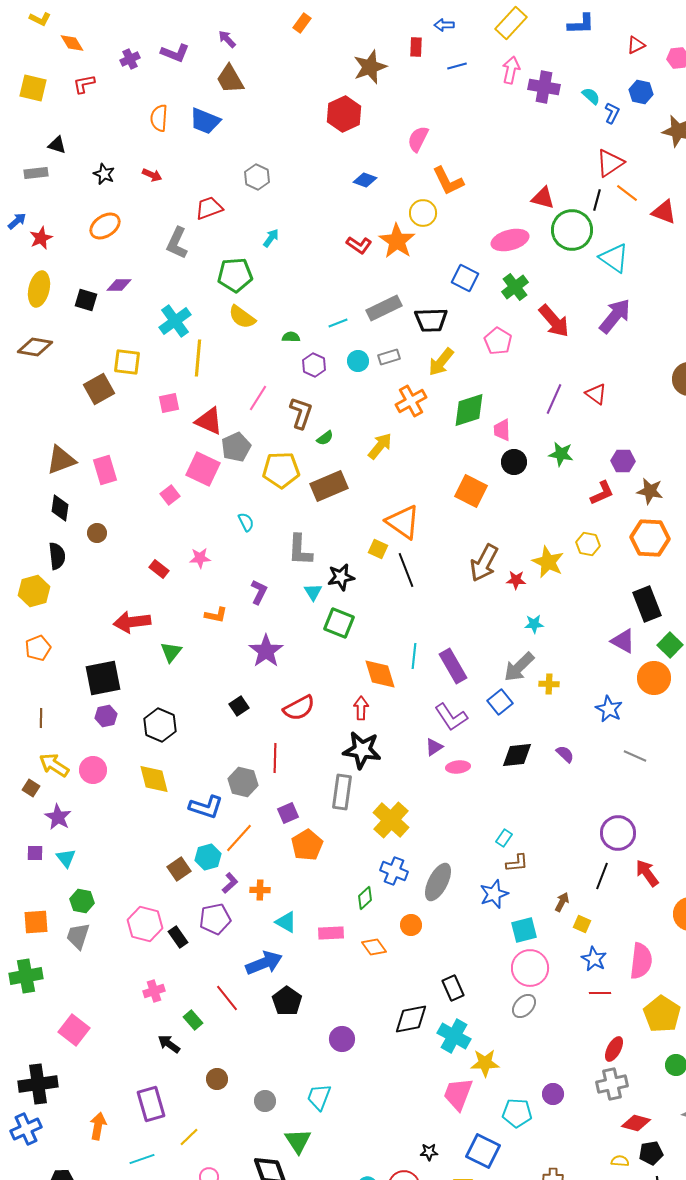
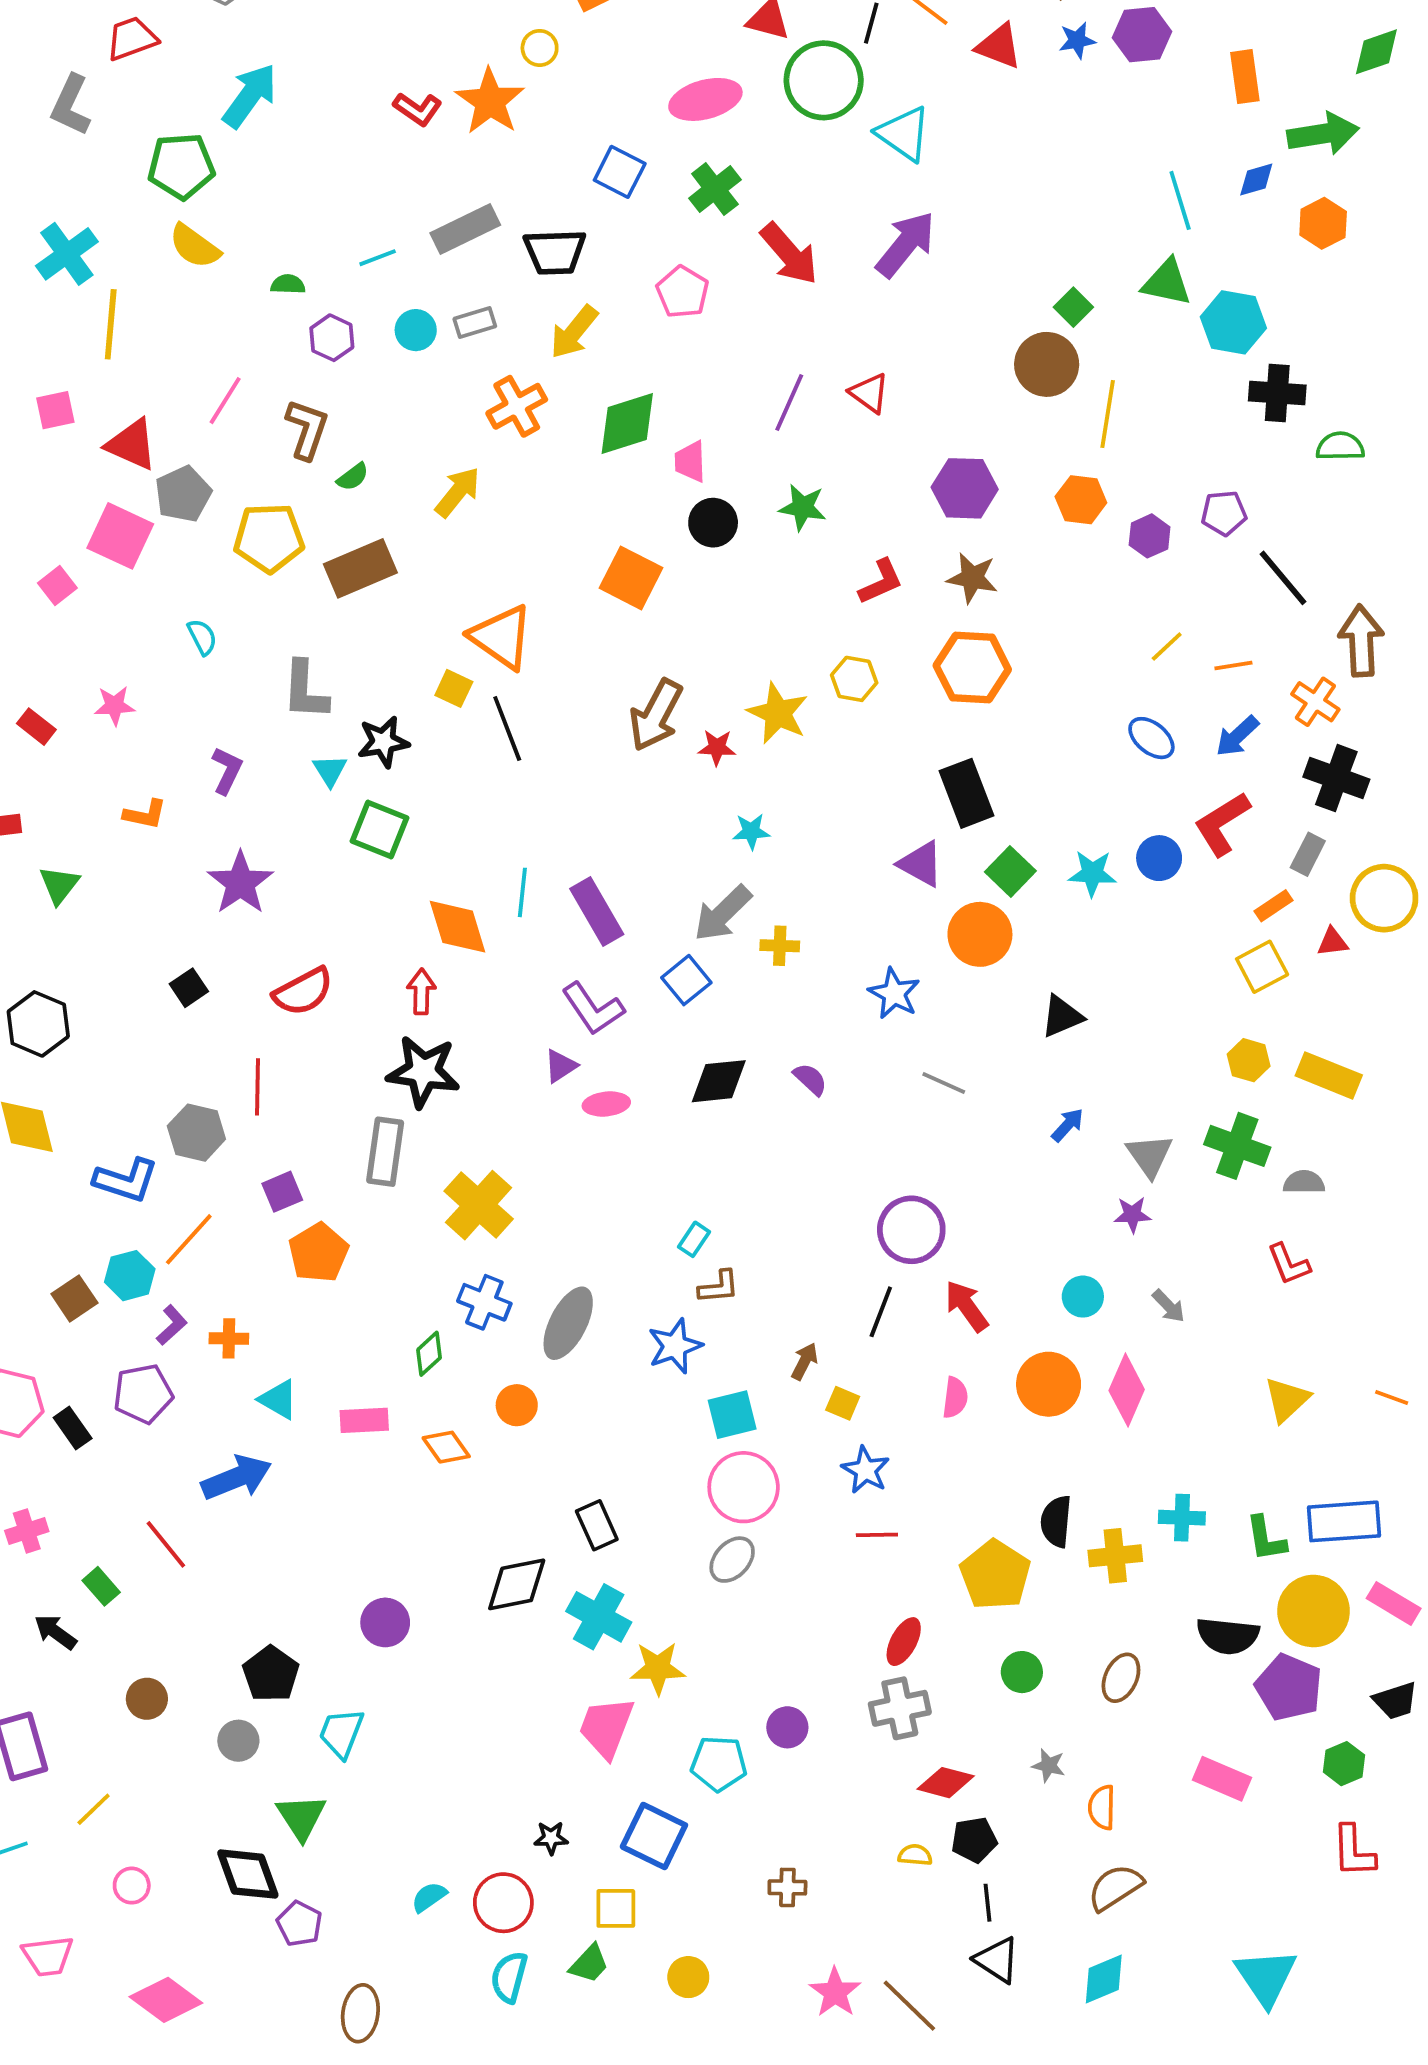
yellow circle: (423, 213) -> (540, 48), size x0.7
cyan arrow: (271, 238) -> (250, 96), size x1.8
purple hexagon: (623, 461) -> (965, 488), moved, size x1.4
pink semicircle: (641, 961) -> (955, 1398), moved, size x0.6
black pentagon: (287, 1001) -> (271, 1674), moved

